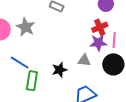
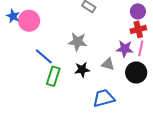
gray star: (26, 27) -> (78, 42), moved, turned -30
red cross: (100, 27) -> (138, 29), moved

